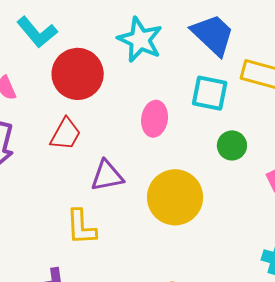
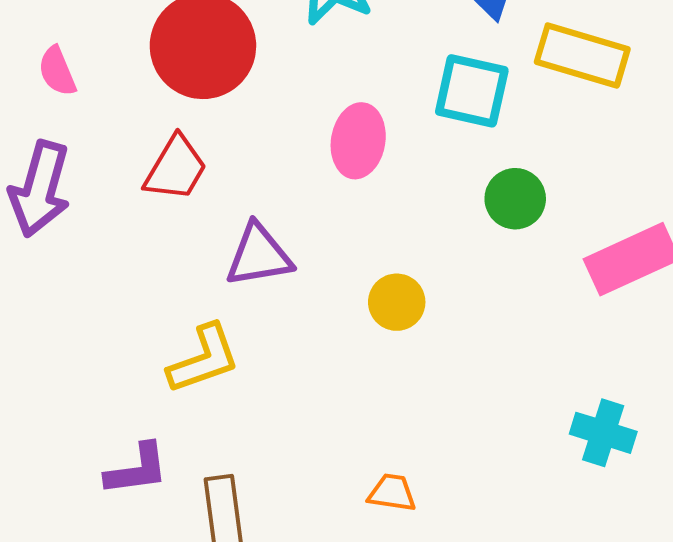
yellow circle: (175, 197) -> (397, 302), size x0.5
yellow L-shape: (81, 227) -> (204, 359), turned -108

